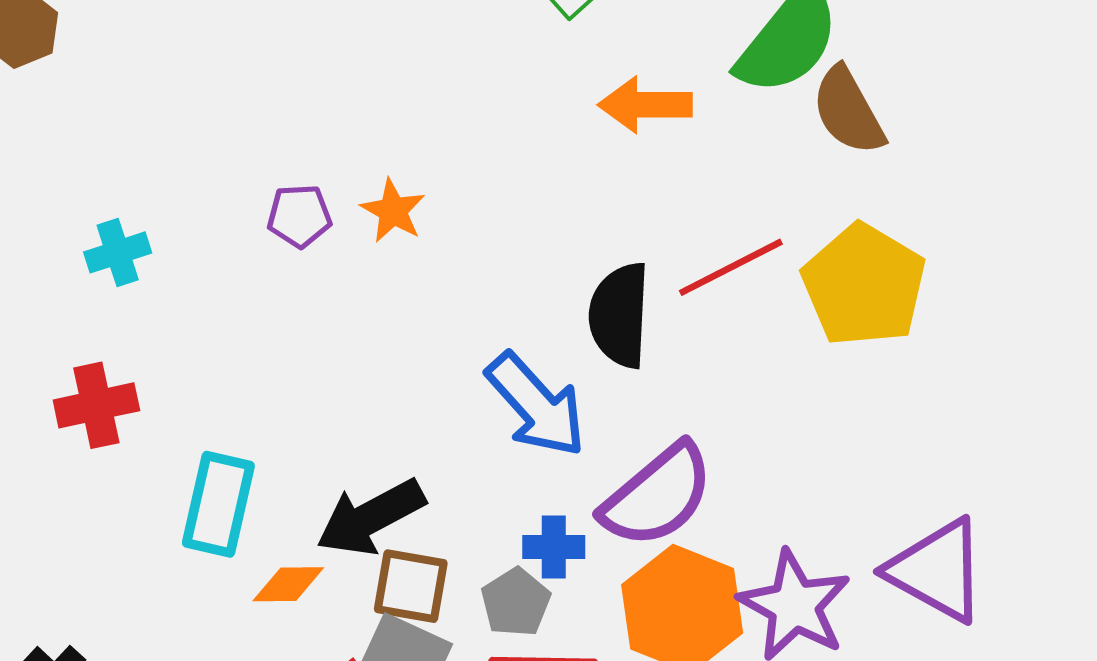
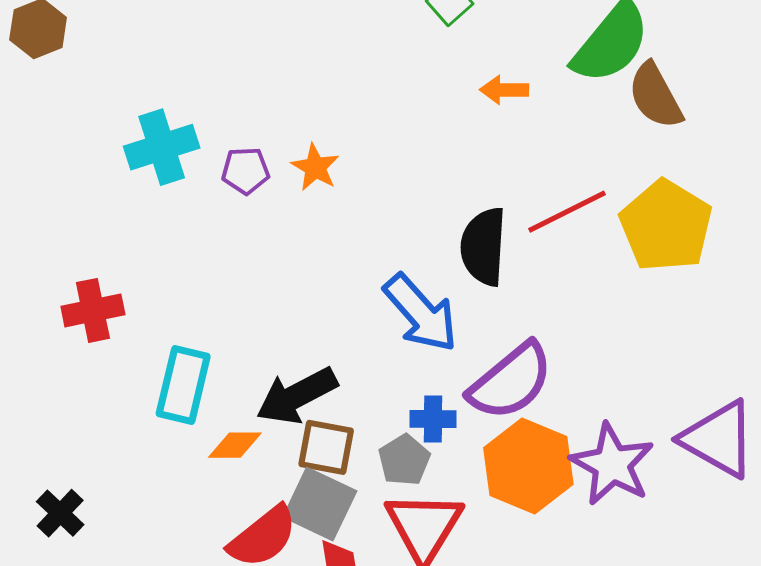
orange arrow: (645, 105) -> (504, 90), size x0.7
cyan cross: (118, 252) -> (162, 147), moved, size x1.5

